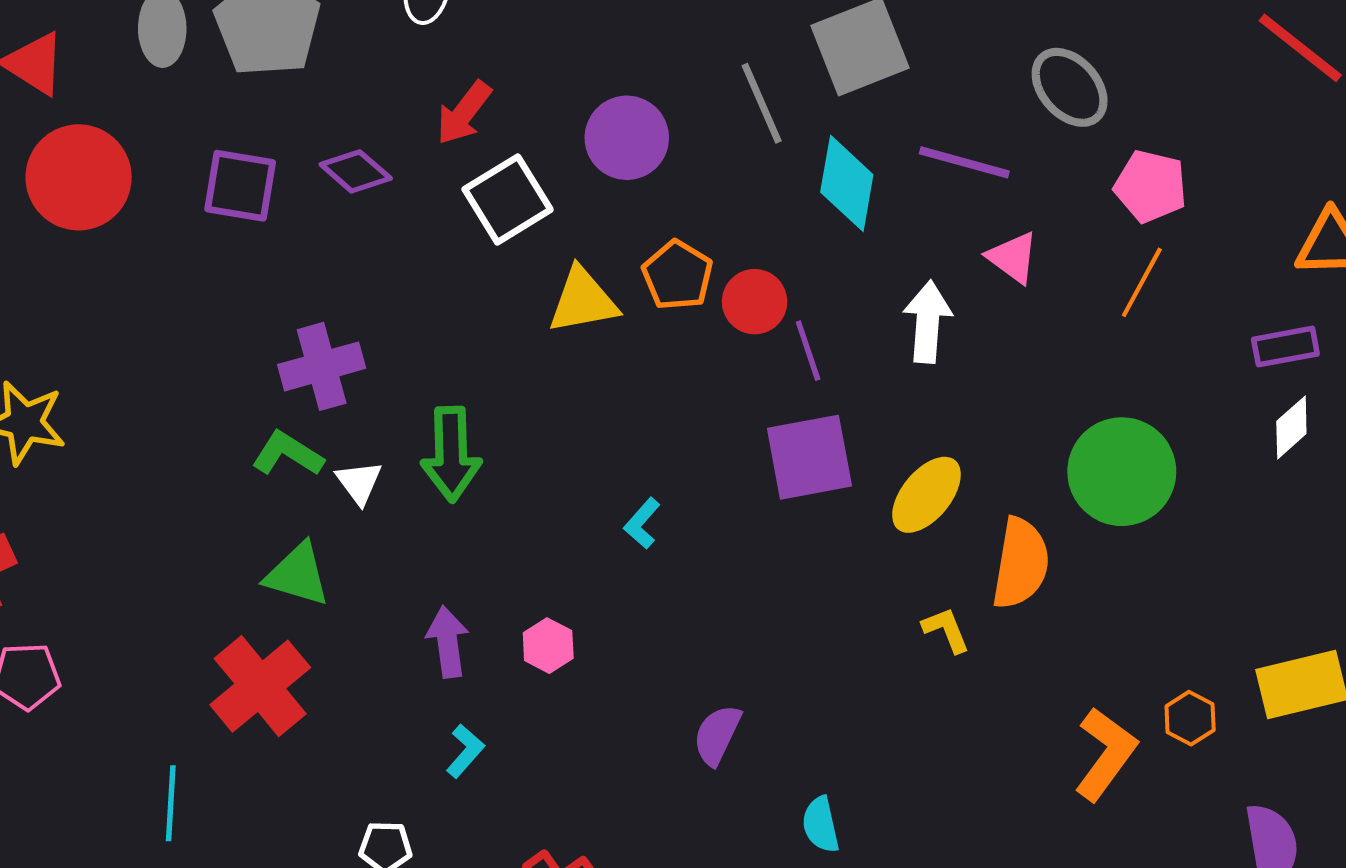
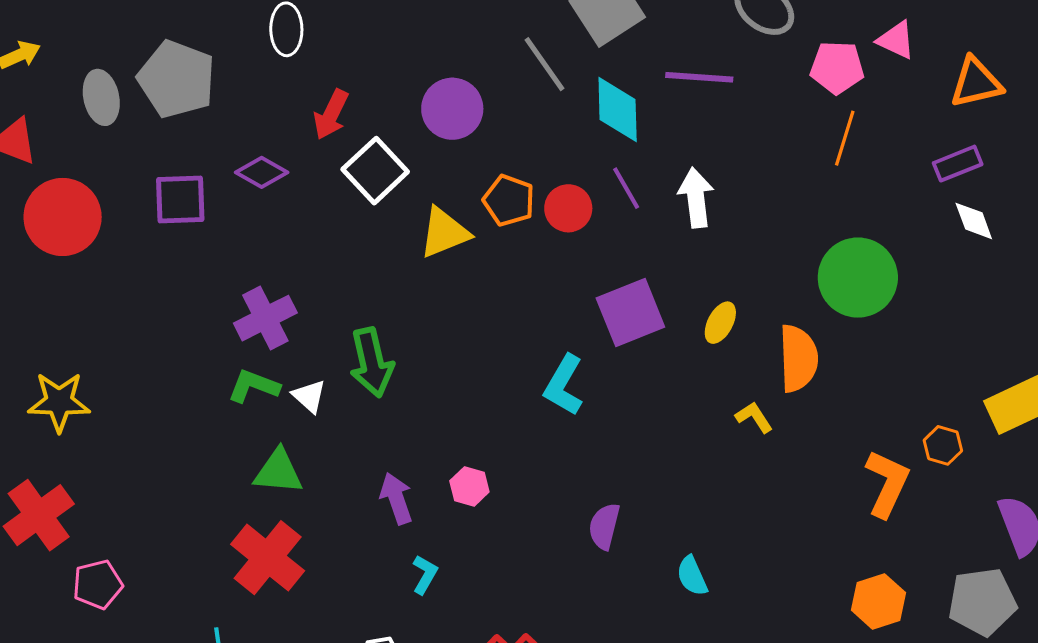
pink triangle: (1013, 257) -> (896, 40), moved
purple line: (808, 351) -> (626, 188), moved
white diamond: (1291, 427) -> (974, 221), turned -57
yellow ellipse: (926, 495) -> (720, 323), size x0.7
cyan L-shape: (642, 523) -> (564, 385), moved, size x1.6

